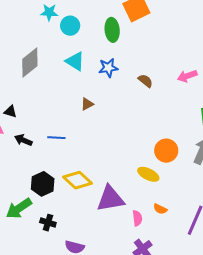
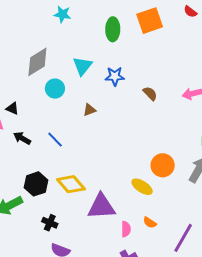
cyan circle: (70, 26) -> (55, 89), moved
green ellipse: (112, 30) -> (113, 29), moved
cyan triangle: (75, 61) -> (82, 66), turned 30
blue line: (56, 138) -> (55, 140), turned 36
black cross: (48, 223) -> (50, 223), moved

